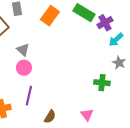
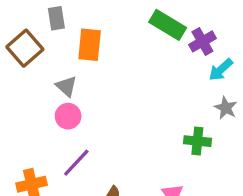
orange rectangle: (50, 16) -> (90, 45), moved, turned -30
purple line: (29, 96) -> (76, 163), turned 30

